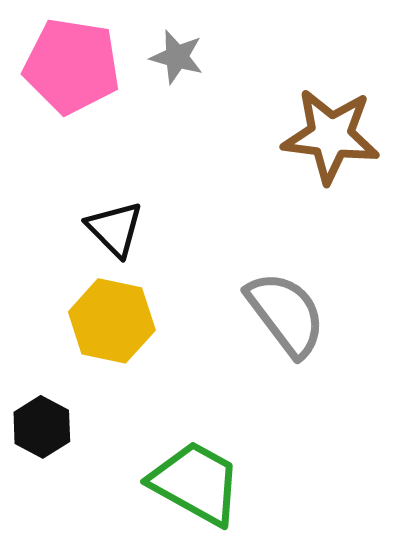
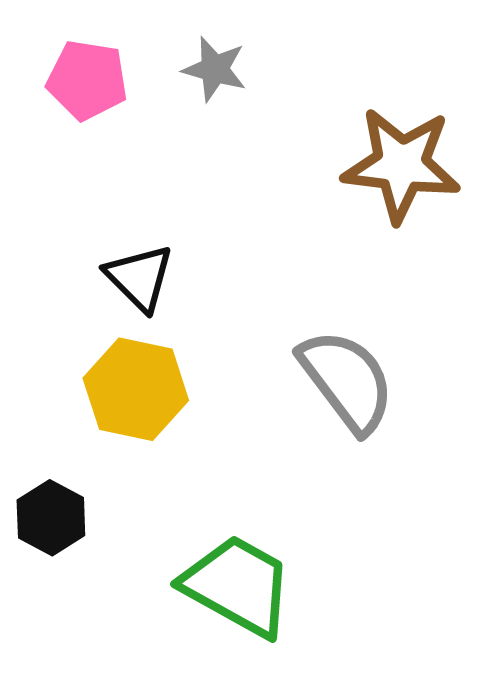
pink pentagon: (72, 66) -> (87, 80), size x0.7

